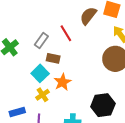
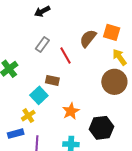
gray rectangle: (41, 41) -> (42, 45), moved
orange star: (62, 82) -> (71, 111), moved
yellow cross: (43, 95) -> (28, 116), moved

